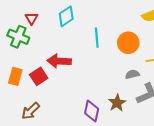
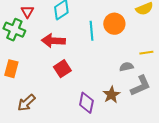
orange circle: (128, 43) -> (114, 24), moved
red arrow: (59, 61) -> (53, 41), moved
red square: (39, 76) -> (62, 69), moved

